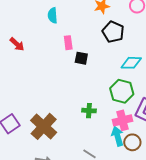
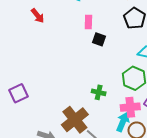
brown cross: (44, 126) -> (75, 120), moved
cyan arrow: (117, 136) -> (123, 122), turned 30

